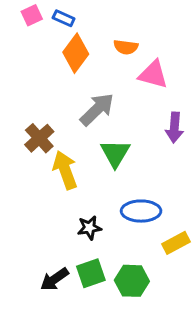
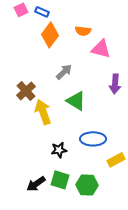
gray arrow: (97, 109) -> (64, 72), size x0.7
green triangle: (115, 153) -> (76, 101), turned -30
green square: (91, 273) -> (60, 180), turned 36

